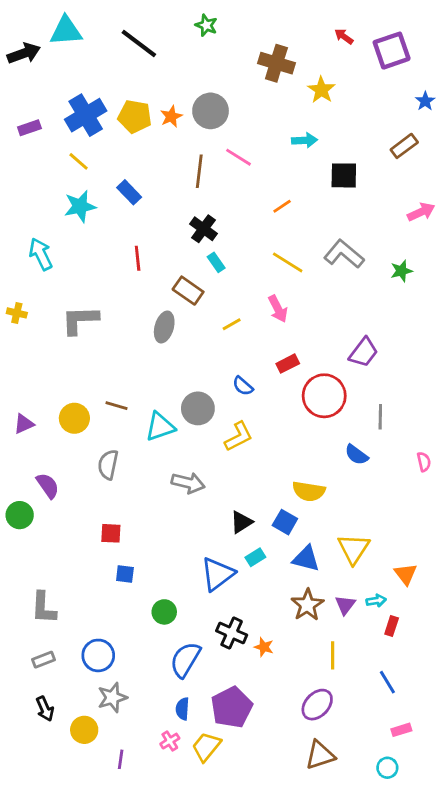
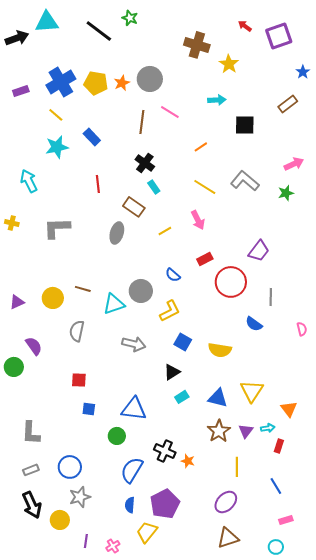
green star: (206, 25) -> (130, 18), moved
pink arrow: (421, 212) -> (294, 164), moved
blue square: (285, 522) -> (183, 342), moved
blue triangle: (218, 574) -> (134, 409), moved, turned 44
black arrow: (45, 709) -> (32, 505), size x1.5
pink cross: (170, 741) -> (113, 546), moved

